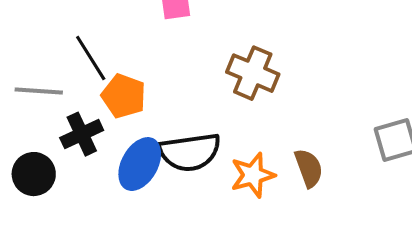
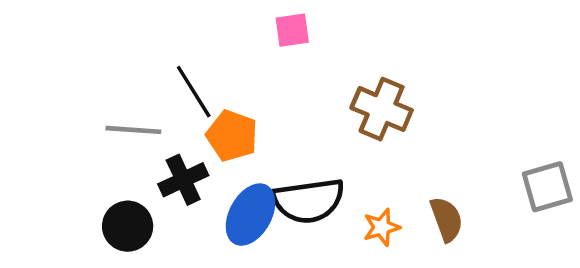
orange star: (253, 175) -> (382, 227), size x0.7

